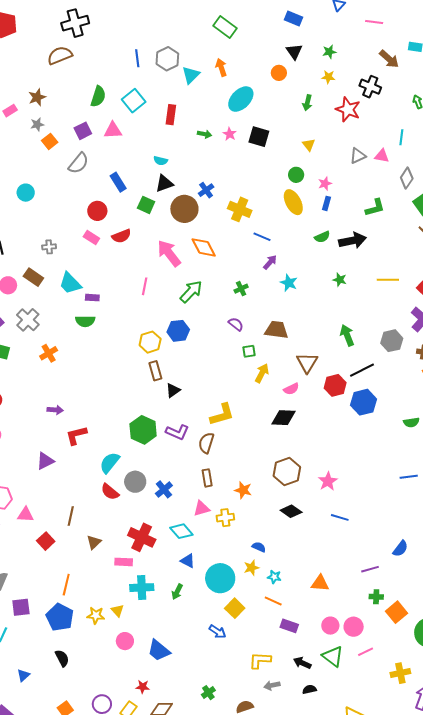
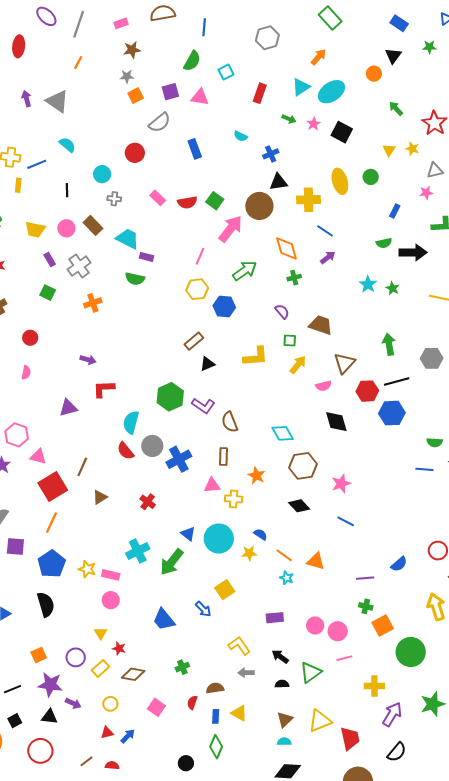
green star: (329, 52) -> (429, 47), moved
blue line: (137, 58) -> (204, 27), moved
orange arrow: (221, 67) -> (318, 57), turned 48
cyan triangle: (191, 75) -> (301, 87), moved
yellow star: (328, 77) -> (412, 149), moved
cyan square: (134, 101) -> (226, 72), size x0.7
green arrow: (307, 103) -> (396, 108), turned 112
pink rectangle: (10, 111) -> (121, 23), moved
black triangle: (164, 183) -> (278, 182), moved
pink star: (325, 184) -> (426, 193), moved
blue cross: (206, 190) -> (271, 154), moved
cyan circle: (26, 193) -> (102, 174), moved
yellow ellipse: (293, 202) -> (340, 181), moved
green square: (146, 205) -> (215, 201), moved
brown circle: (184, 209) -> (259, 206), moved
yellow cross: (240, 209) -> (309, 200), turned -35
red circle: (97, 211) -> (135, 153), moved
orange diamond: (204, 247) -> (287, 248), moved
pink arrow: (169, 253) -> (231, 229), turned 64
cyan trapezoid: (70, 283) -> (128, 239), turned 150
cyan star: (289, 283) -> (368, 284), moved
yellow hexagon: (150, 342) -> (197, 289), moved
brown rectangle: (155, 371) -> (194, 341), turned 54
yellow L-shape: (222, 415) -> (256, 357), moved
black diamond: (284, 418) -> (336, 422), moved, turned 60
brown semicircle: (206, 443) -> (230, 422), turned -50
cyan semicircle: (110, 463) -> (131, 422), turned -35
blue line: (409, 477) -> (424, 469), moved
blue cross: (164, 489) -> (179, 459), size x1.4
cyan diamond: (181, 531) -> (283, 433), moved
red cross: (142, 537) -> (148, 502), size x0.6
red square: (46, 541) -> (53, 486), size x1.6
pink rectangle: (124, 562) -> (111, 575), moved
cyan star: (274, 577) -> (287, 578), moved
cyan circle: (220, 578) -> (219, 538), moved
orange triangle: (320, 583) -> (316, 561), moved
orange line: (66, 585) -> (51, 523), moved
cyan cross: (142, 588) -> (138, 551), turned -35
green arrow: (177, 592) -> (172, 562), size x1.8
orange line: (273, 601) -> (284, 555), moved
yellow triangle: (117, 611) -> (101, 633), moved
purple rectangle: (289, 626) -> (275, 618), turned -36
blue trapezoid: (159, 650) -> (164, 620), moved
green triangle: (333, 656) -> (311, 672), moved, turned 35
black semicircle: (62, 658) -> (46, 604), size x1.4
yellow L-shape: (260, 660) -> (239, 646), turned 40

